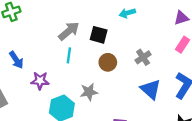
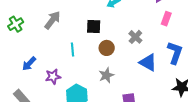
gray arrow: (69, 31) -> (52, 20), moved
blue arrow: (16, 60) -> (29, 64), turned 91
gray star: (89, 92) -> (106, 75), moved

